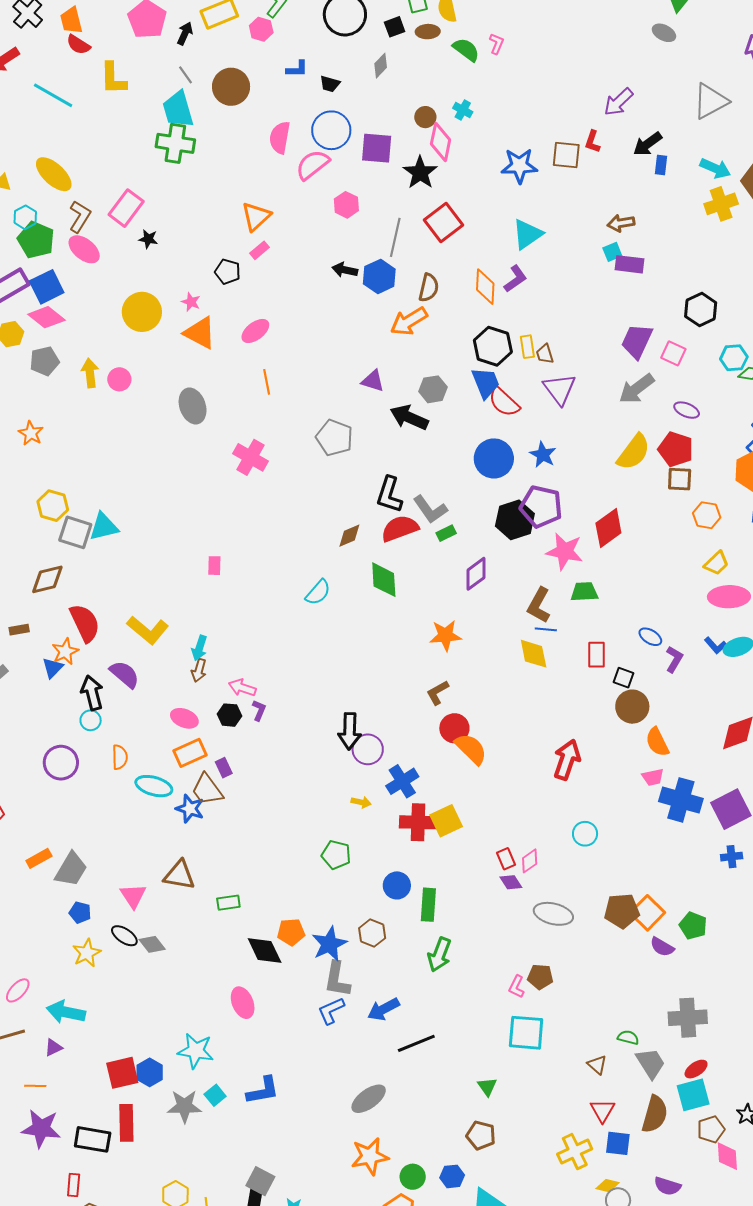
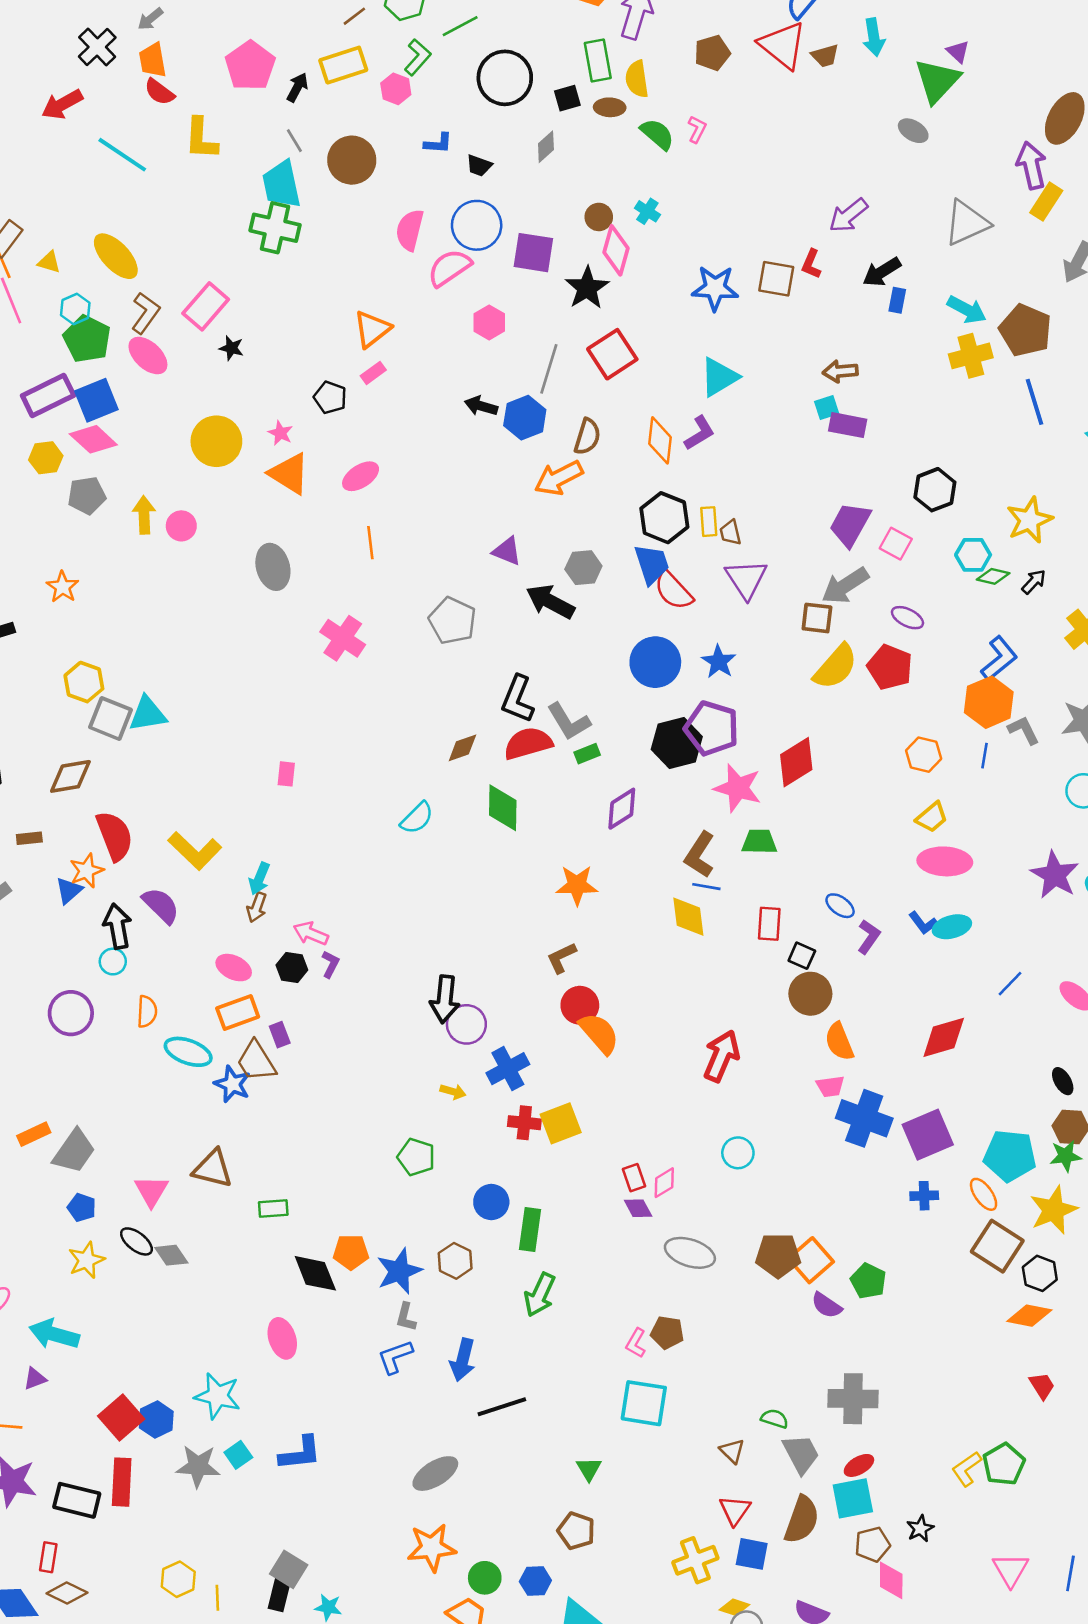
brown square: (680, 479) -> (817, 618), moved
red cross: (418, 822) -> (524, 1123), size x0.7
gray L-shape: (337, 979) -> (406, 1317), size x0.6
blue arrow: (383, 1009) -> (463, 1360), turned -52
red square: (122, 1073) -> (121, 1417), turned -32

